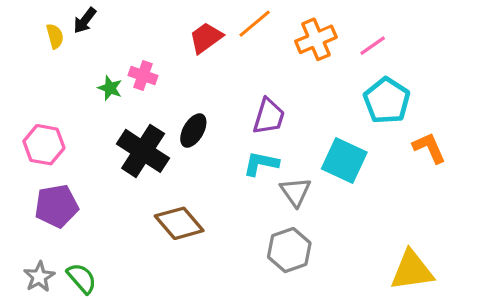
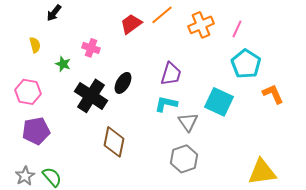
yellow semicircle: (55, 36) -> (35, 45), moved
pink line: (373, 46) -> (237, 29), turned -30
green star: (110, 88) -> (63, 64), moved
brown diamond: (179, 223) -> (114, 142), turned 52

